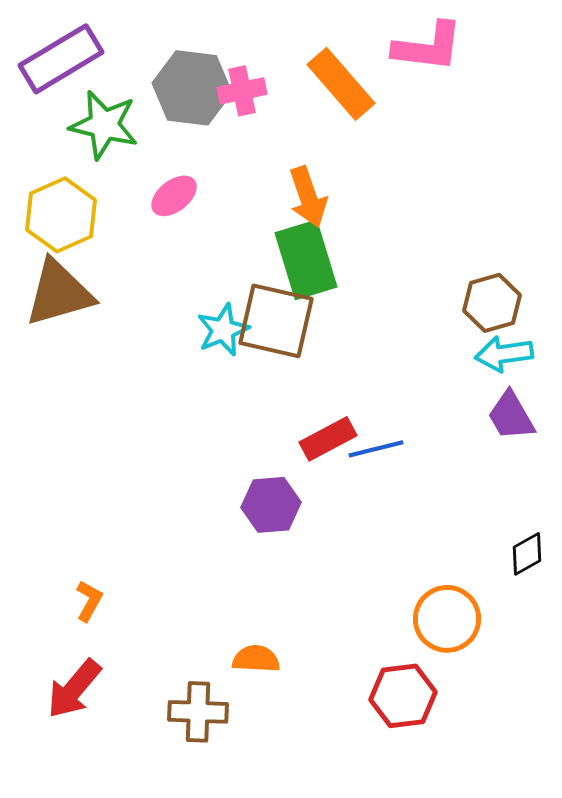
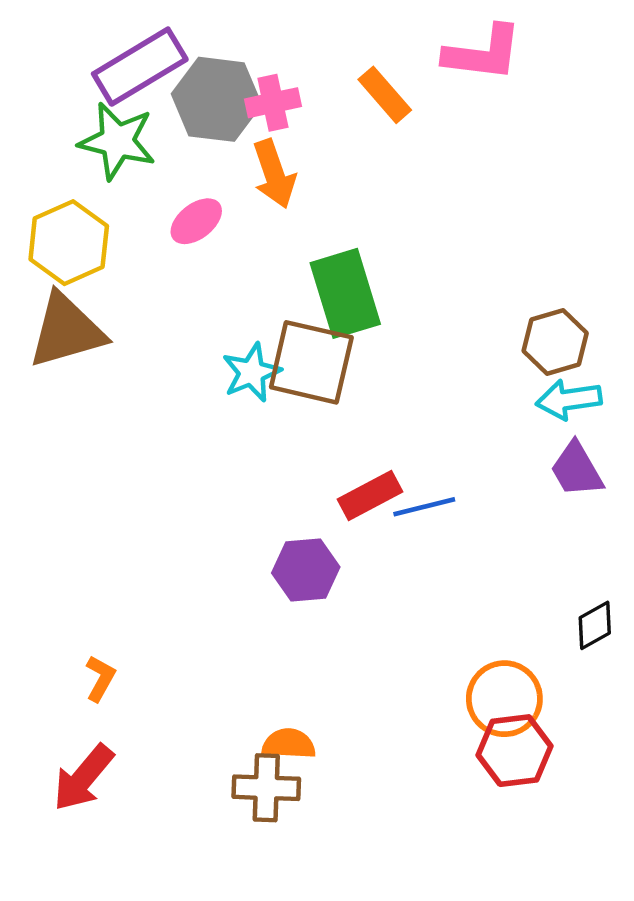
purple rectangle: (61, 59) -> (140, 67), moved
orange rectangle: (341, 84) -> (385, 95), size x0.7
orange arrow: (308, 197) -> (274, 174), moved
red hexagon: (403, 696) -> (515, 751), moved
brown cross: (198, 712) -> (266, 788), moved

